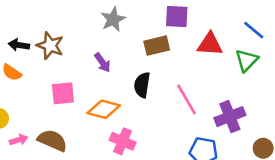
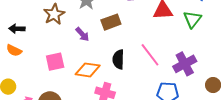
brown star: (50, 46) -> (54, 14), moved, turned 30
brown rectangle: (157, 46) -> (111, 22), moved
black semicircle: (142, 85) -> (118, 59), moved

